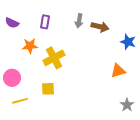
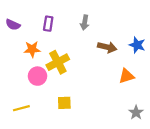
brown arrow: (100, 27) -> (107, 47), moved
pink circle: (12, 78) -> (37, 76), moved
yellow square: (48, 89) -> (64, 103), moved

